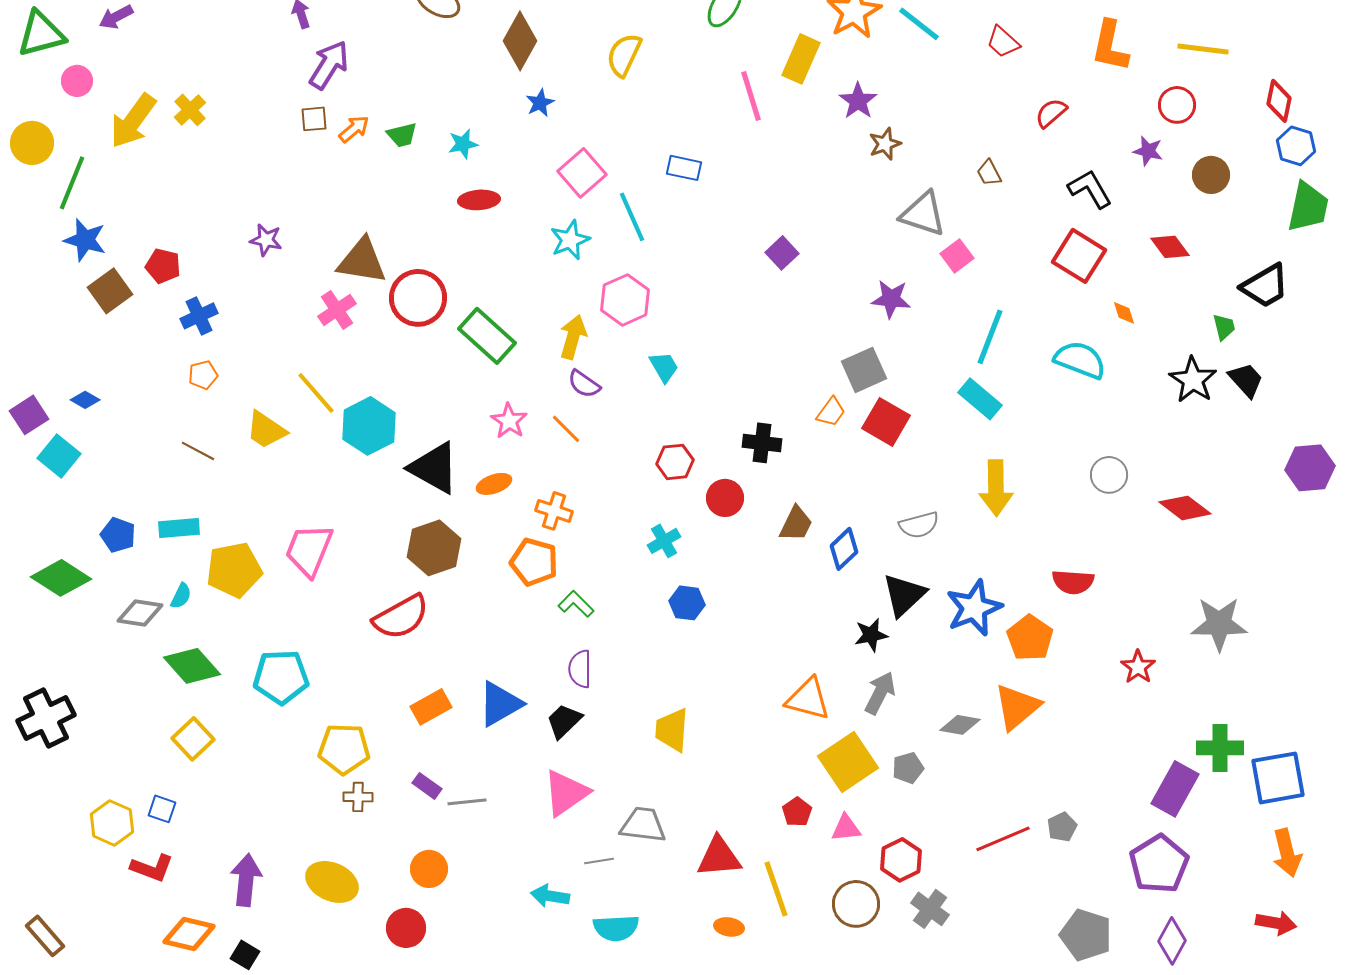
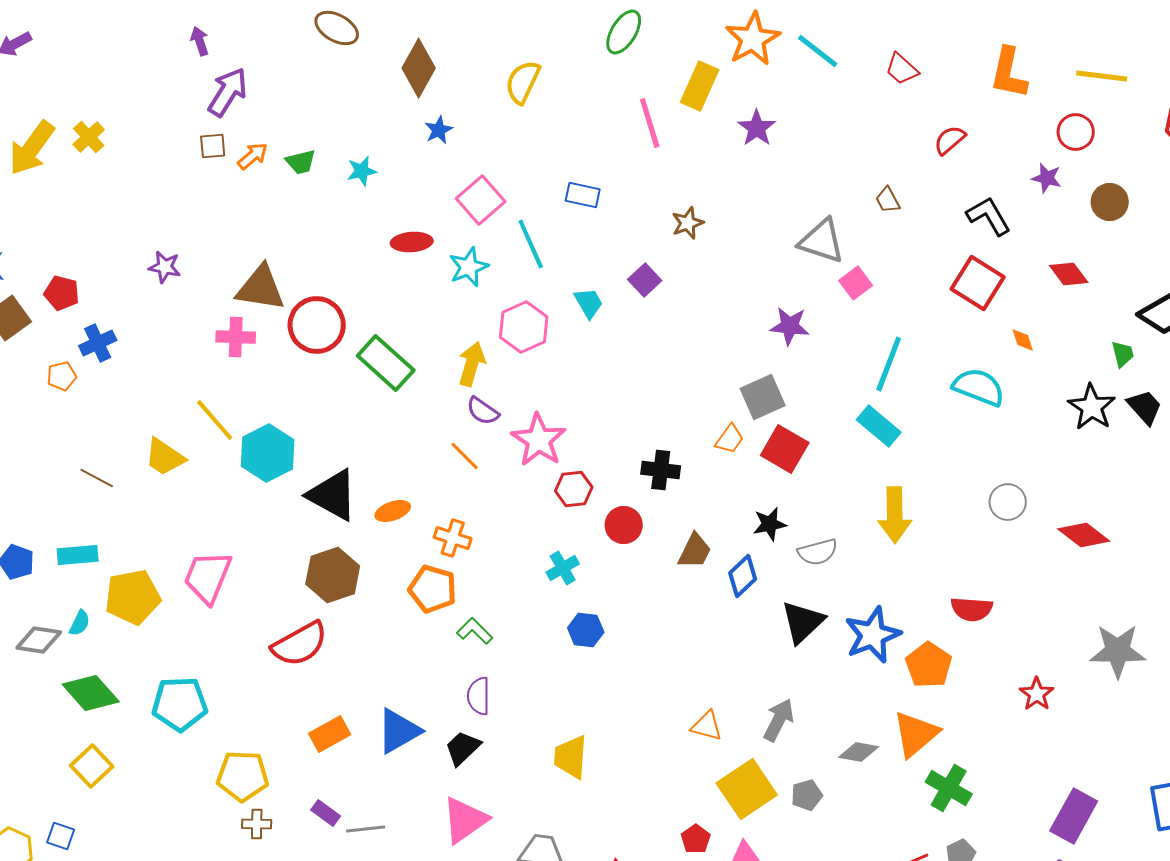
brown star: (885, 144) -> (688, 223), moved
red ellipse: (479, 200) -> (412, 242), moved
purple square: (782, 253) -> (645, 280), moved
pink cross: (337, 310) -> (236, 337), turned 36
cyan trapezoid: (664, 367) -> (589, 303), moved
orange pentagon: (203, 375) -> (62, 376), moved
pink star: (509, 421) -> (539, 440), moved, size x1.5
black star: (871, 635) -> (770, 524), moved
orange triangle: (808, 699) -> (707, 726), size x0.7
green cross: (1220, 748) -> (949, 788), moved, turned 30

